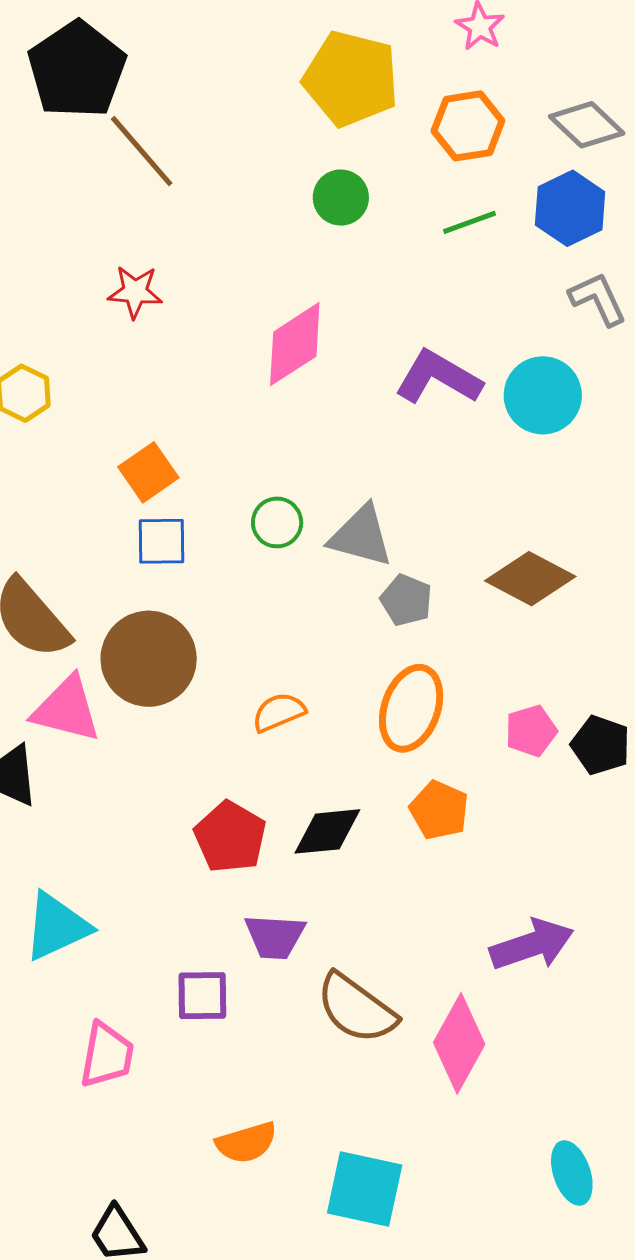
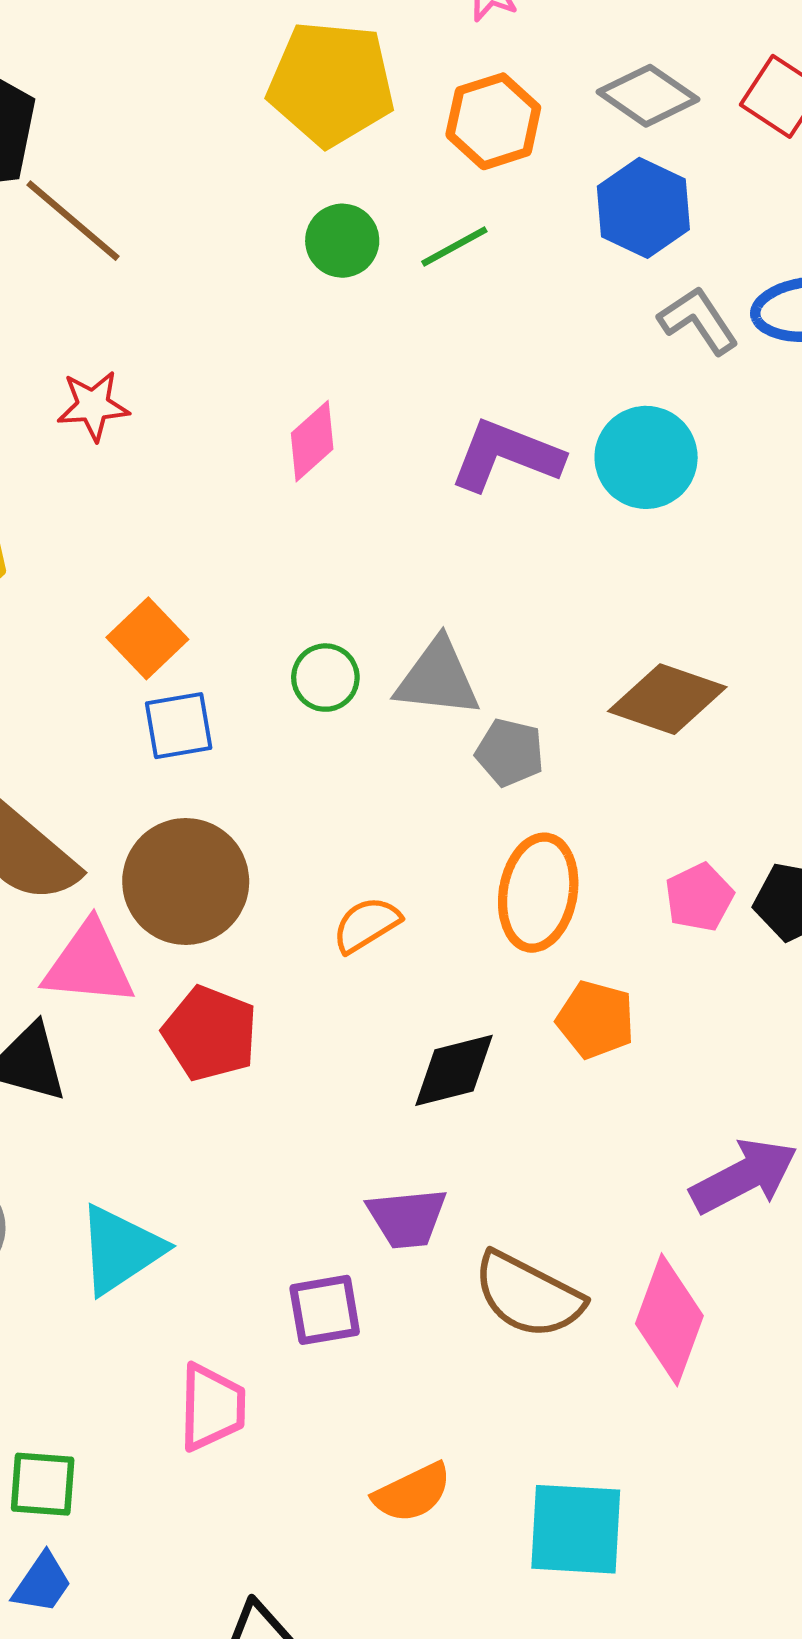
green line: (469, 222) -> (454, 246), moved
pink diamond: (295, 344) -> (312, 441), size x0.7
red pentagon: (230, 837) -> (210, 1033), moved

